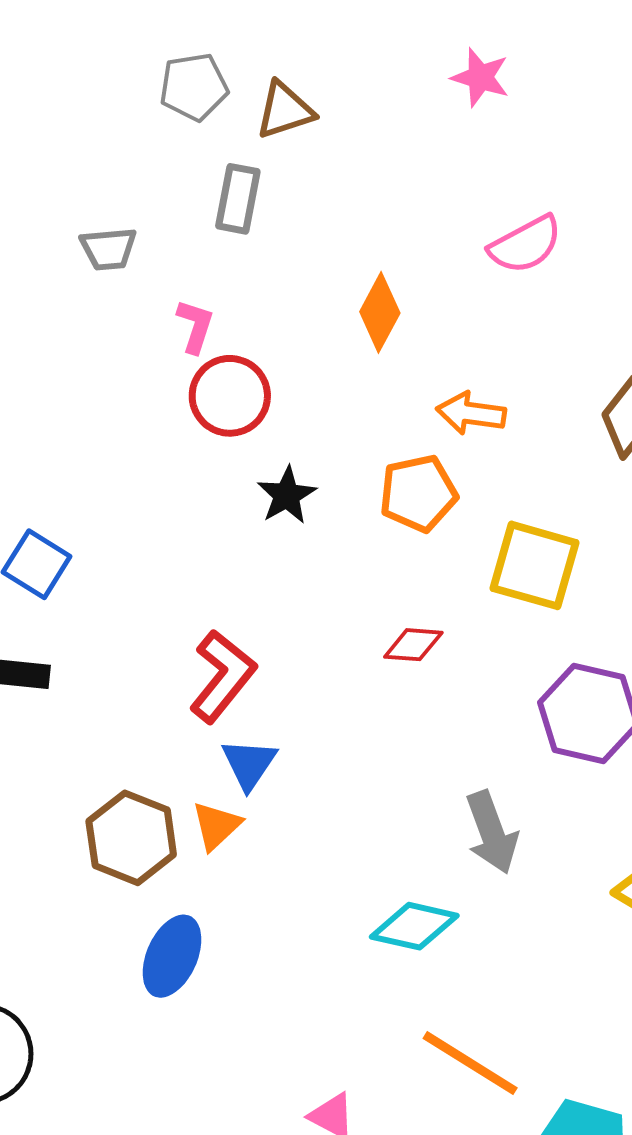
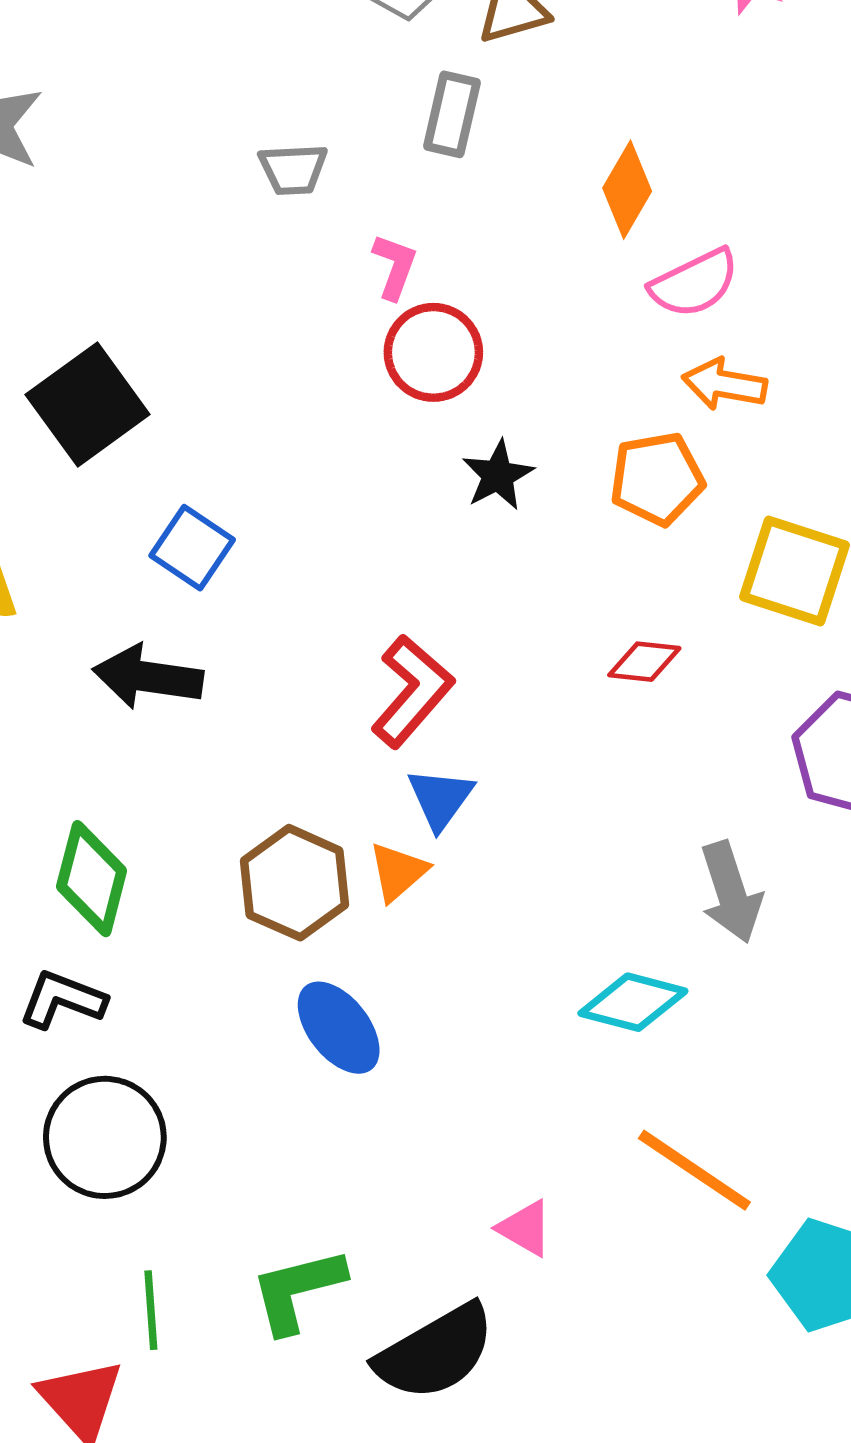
pink semicircle: (525, 245) -> (694, 283), moved
orange diamond: (380, 312) -> (627, 190), moved
blue ellipse: (172, 956) -> (339, 1028), turned -64

